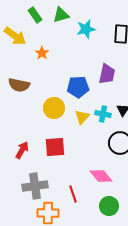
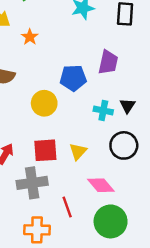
yellow triangle: (82, 117) -> (78, 152), moved
gray cross: (35, 186) -> (32, 183), moved
green circle: (109, 206) -> (111, 221), size x1.4

